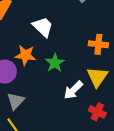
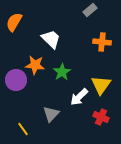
orange cross: (98, 44) -> (102, 42), moved
gray triangle: (16, 101) -> (51, 114), moved

